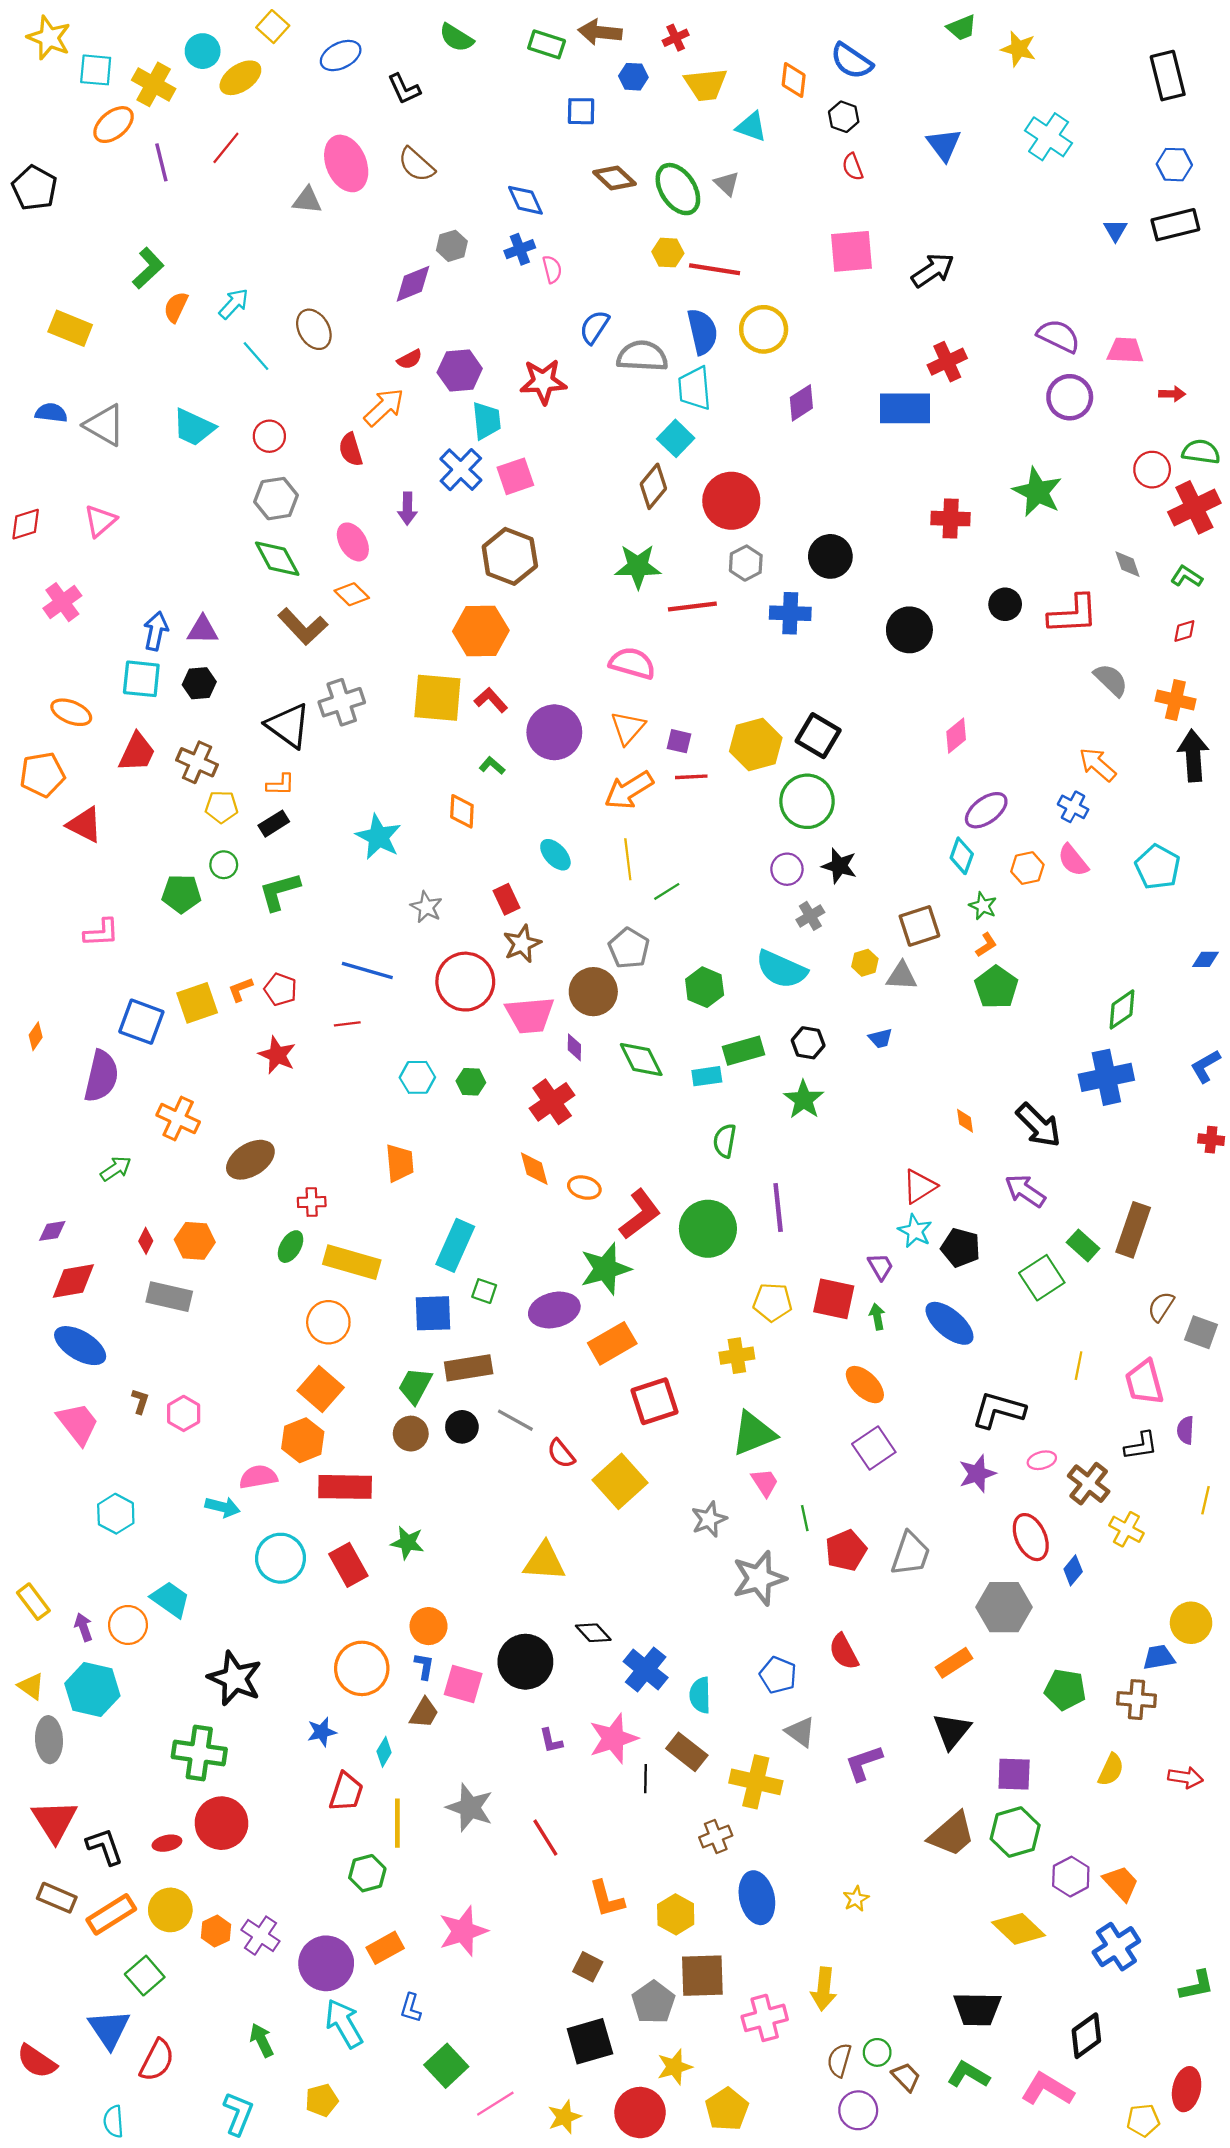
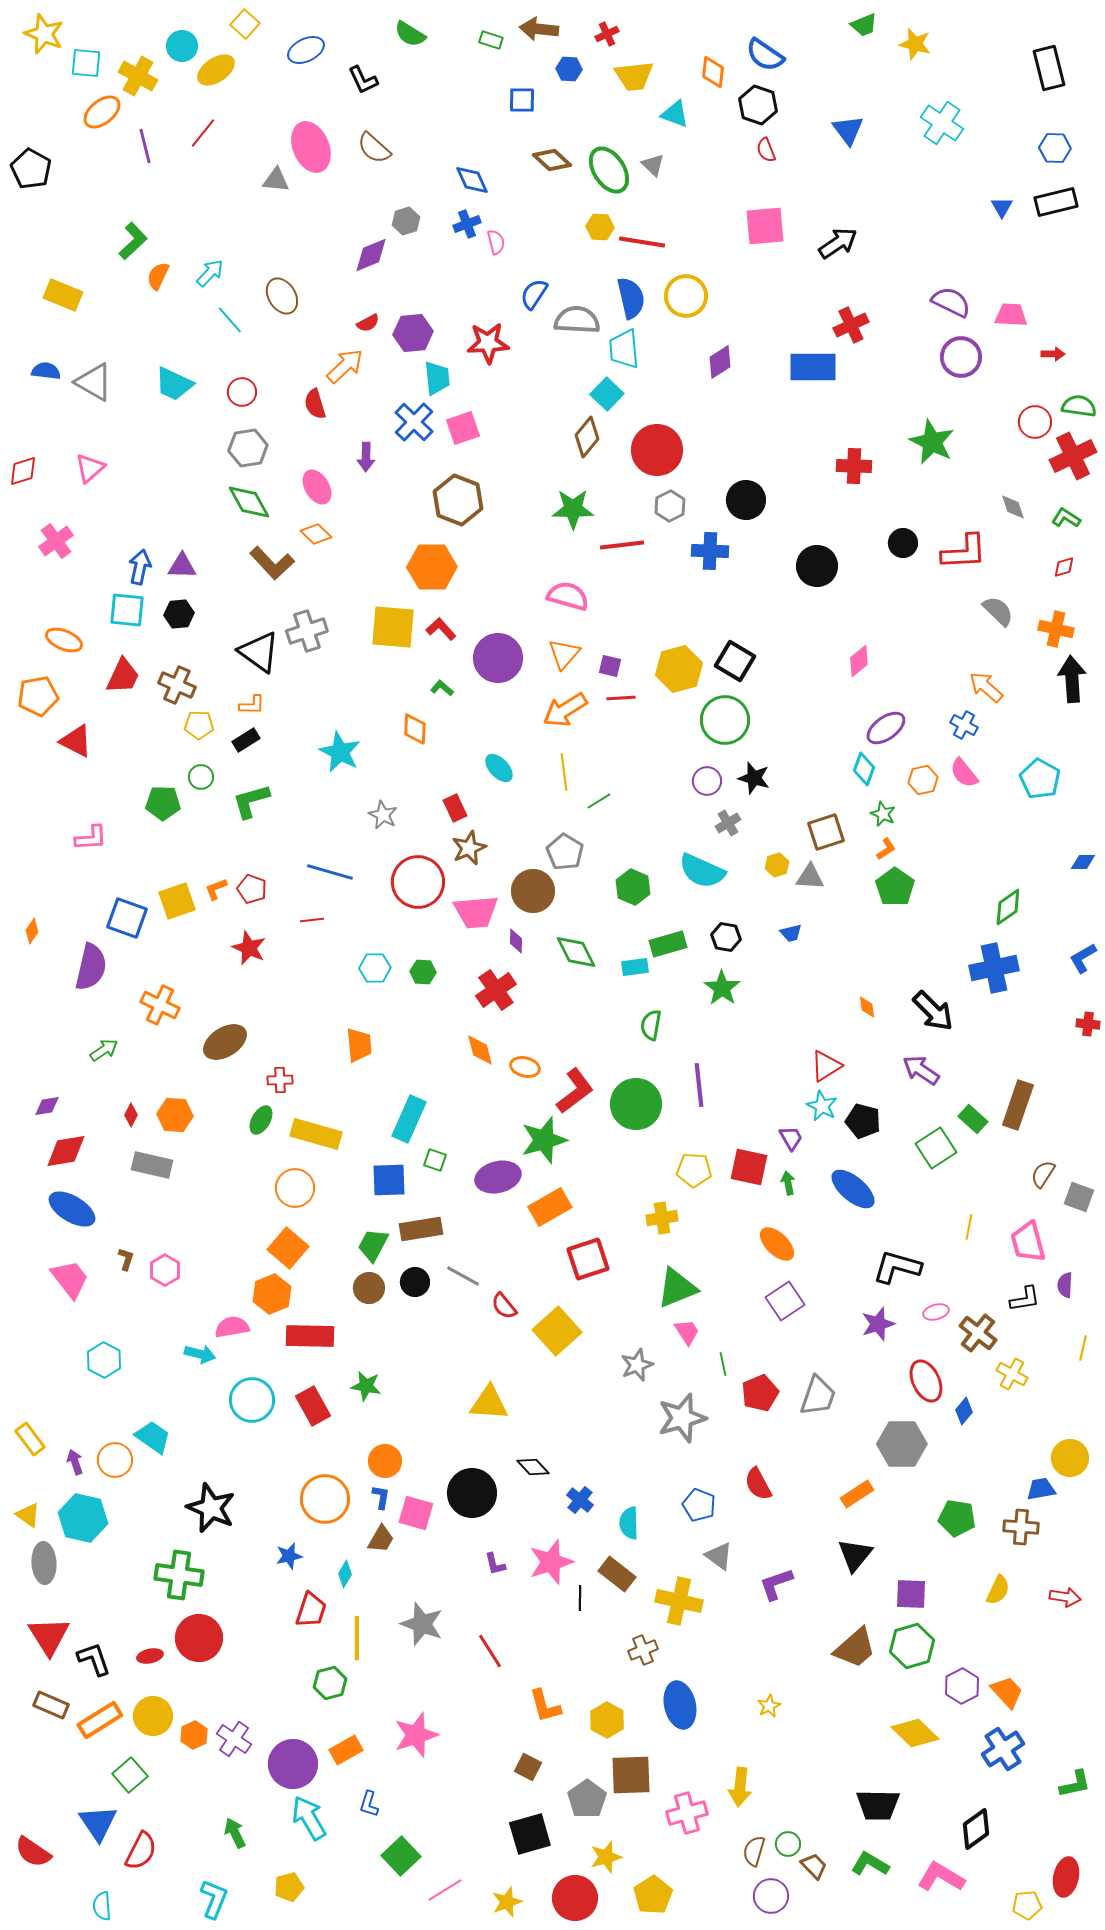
green rectangle: (547, 44) -> (491, 40), size x0.7
black hexagon: (844, 117) -> (758, 105), size x1.4
blue cross: (646, 1670) -> (580, 1500), size x0.7

